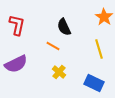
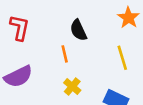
orange line: (53, 46) -> (65, 54), turned 48

